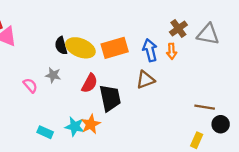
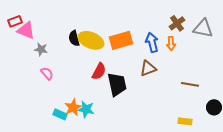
gray star: (53, 75) -> (41, 49), moved
brown line: (205, 107) -> (190, 84), moved
orange star: (91, 124) -> (73, 107), moved
yellow rectangle: (197, 140) -> (185, 121), moved, turned 72

